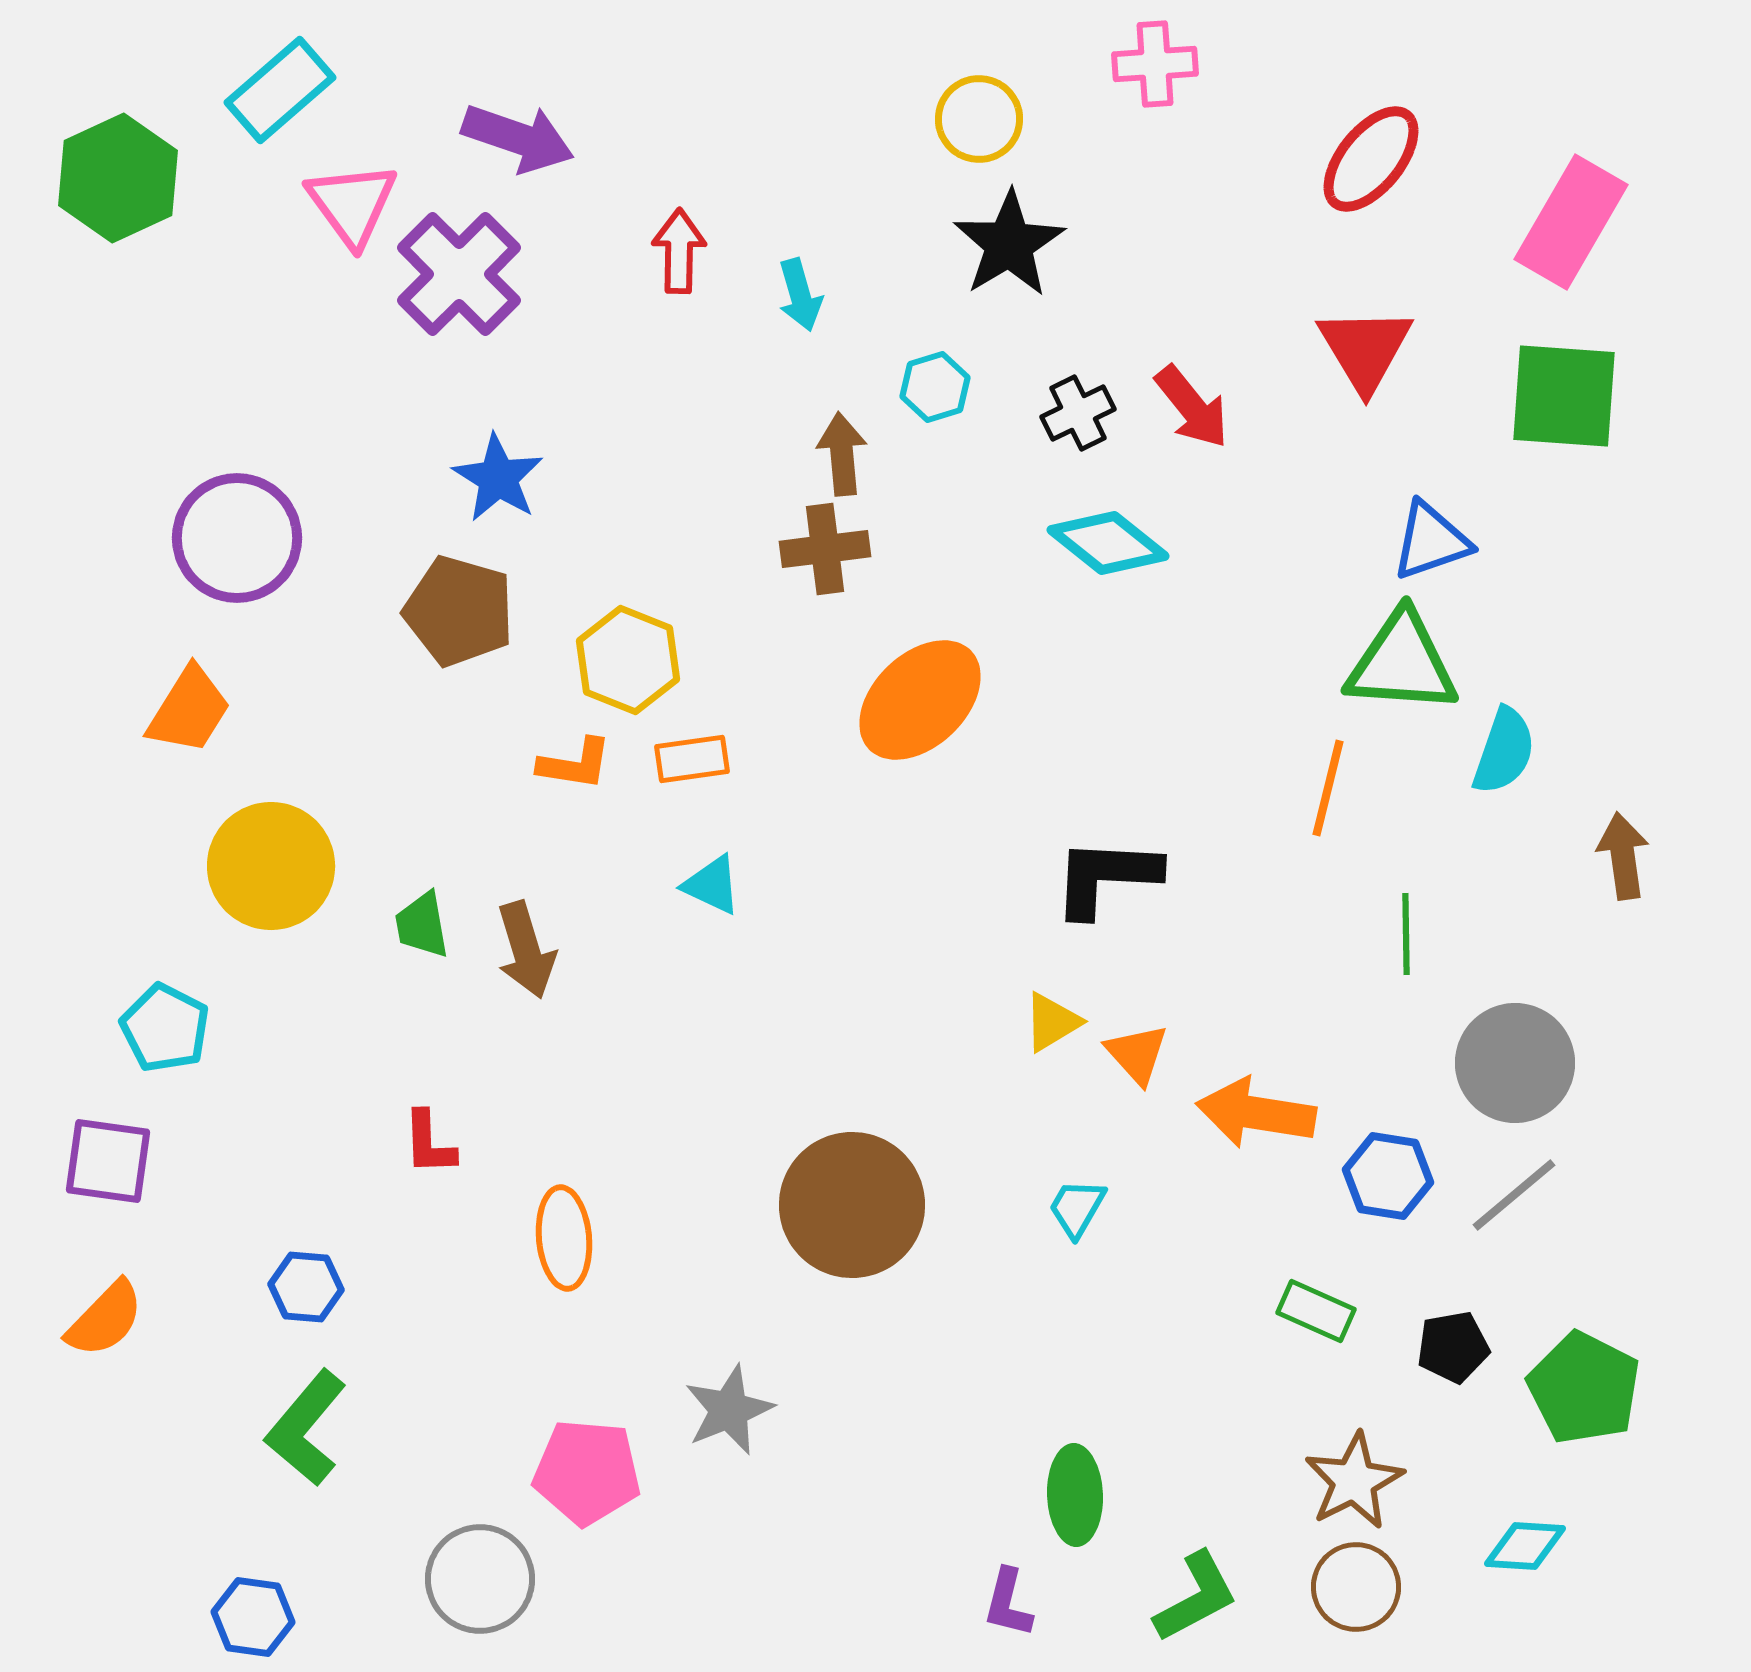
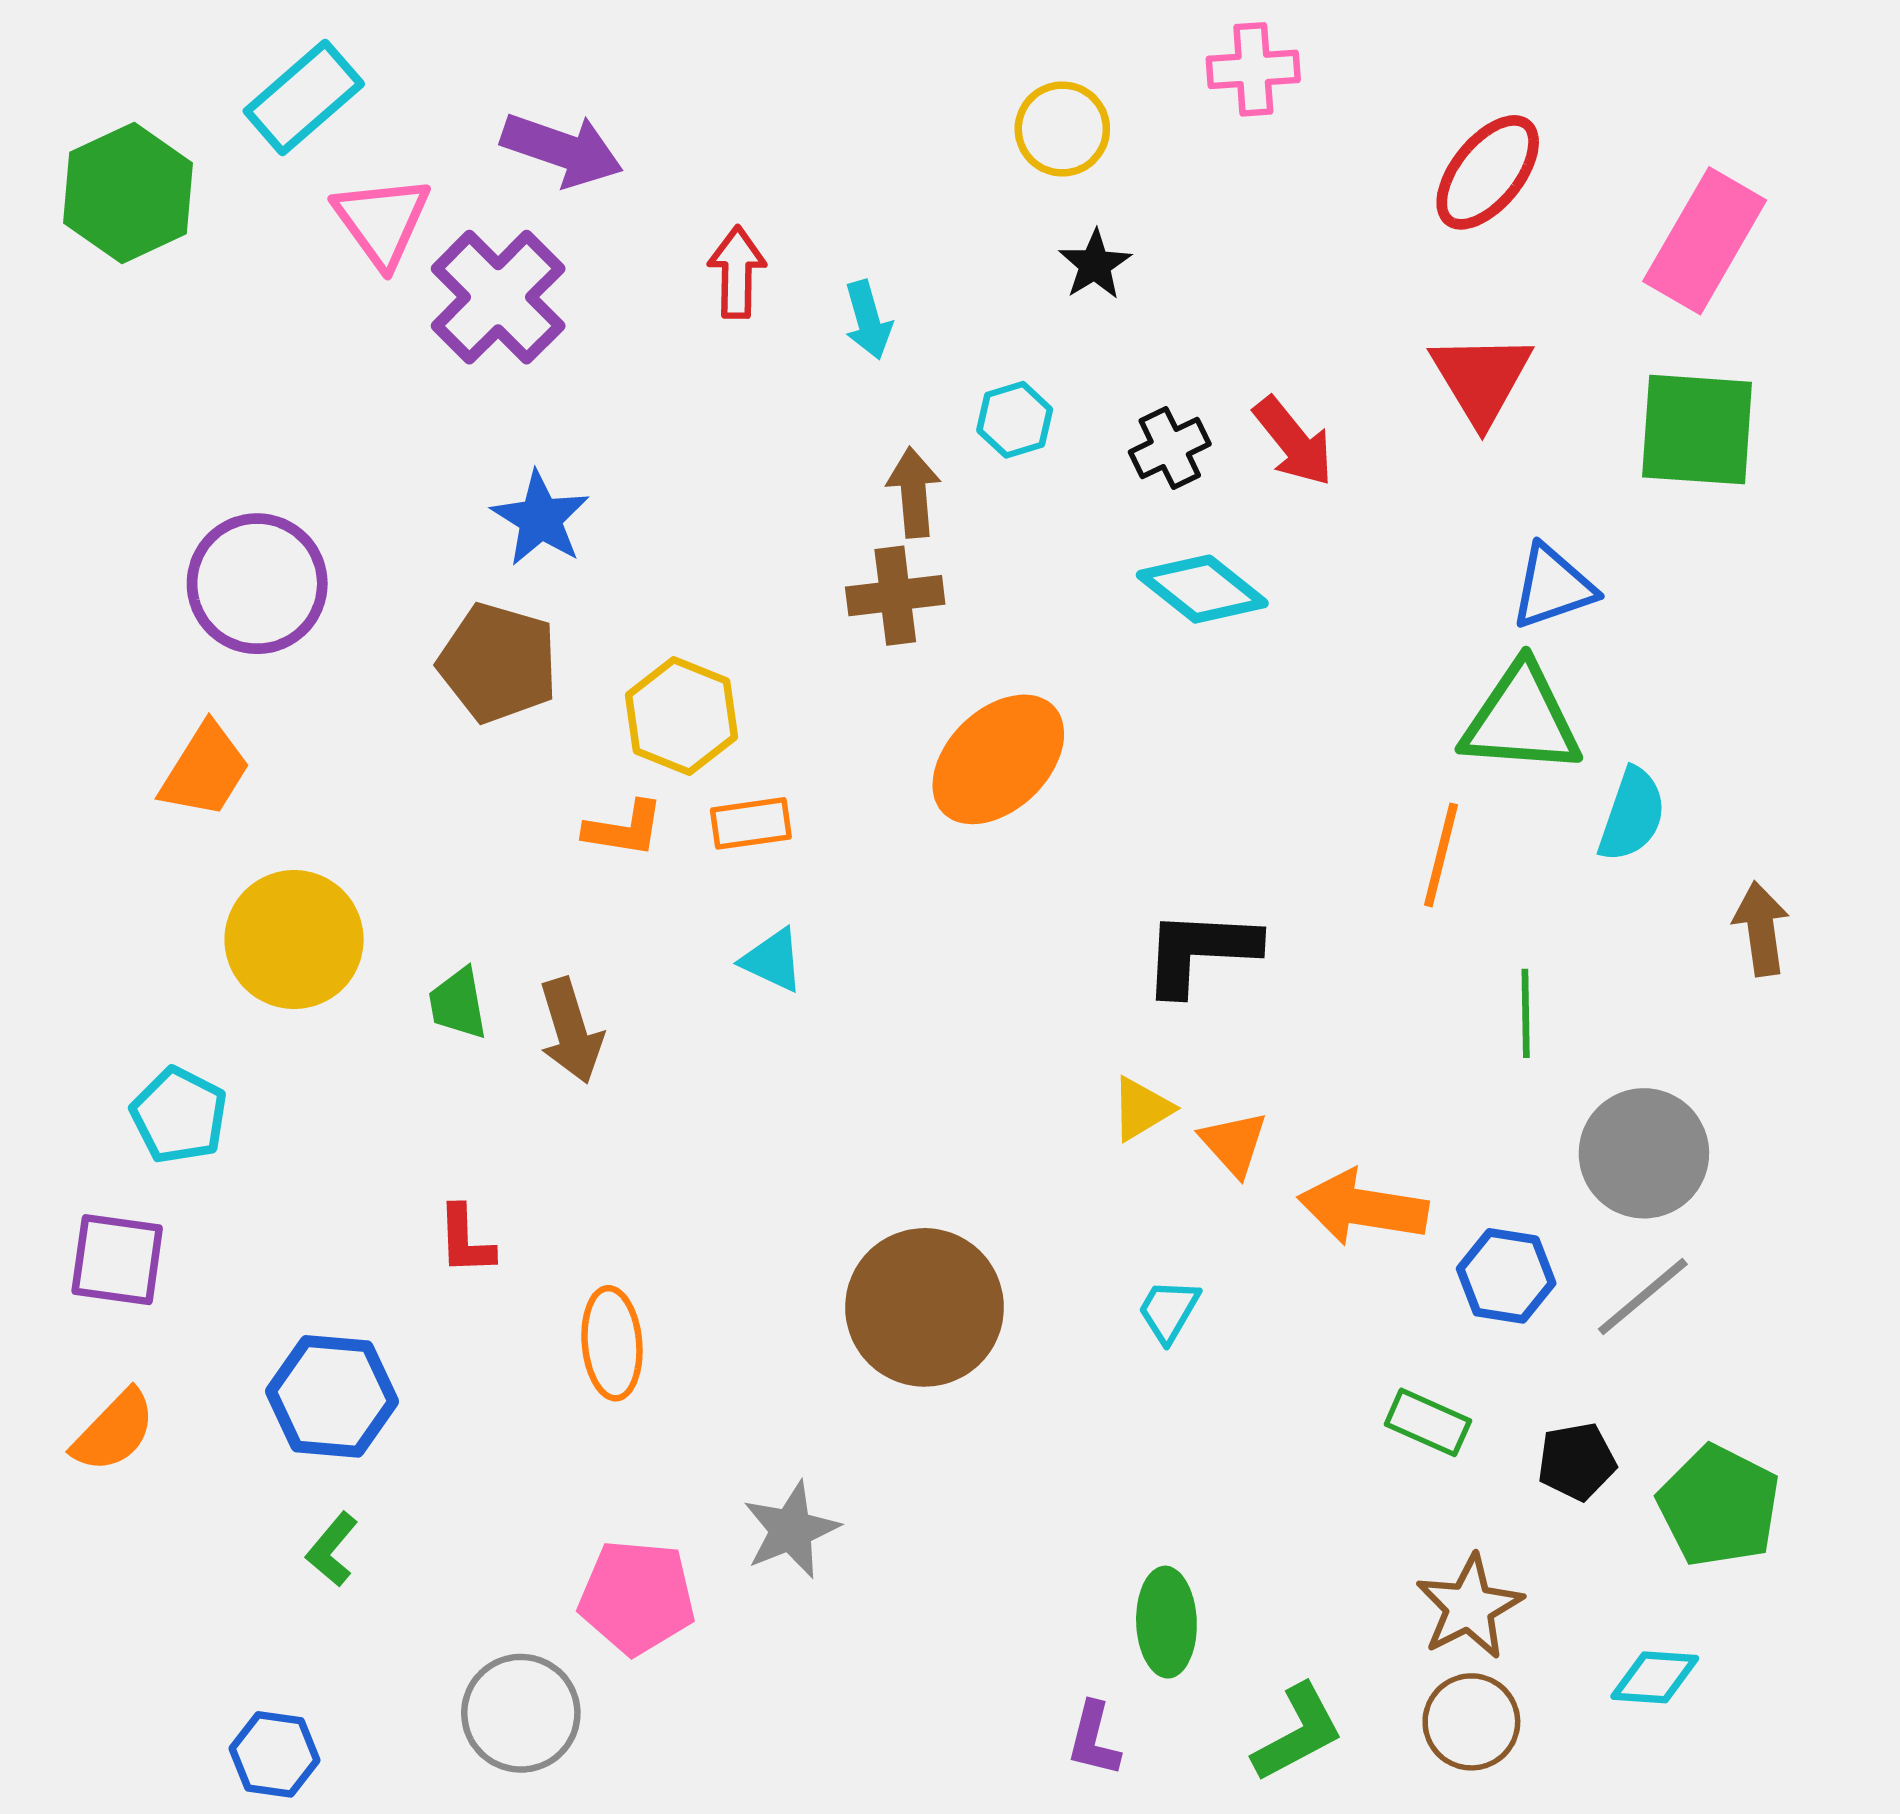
black star: (1009, 244) -> (1095, 265), size x0.6
blue hexagon: (306, 1287) -> (332, 1396), size x1.6
green L-shape: (306, 1428) -> (332, 1549), size x0.6

